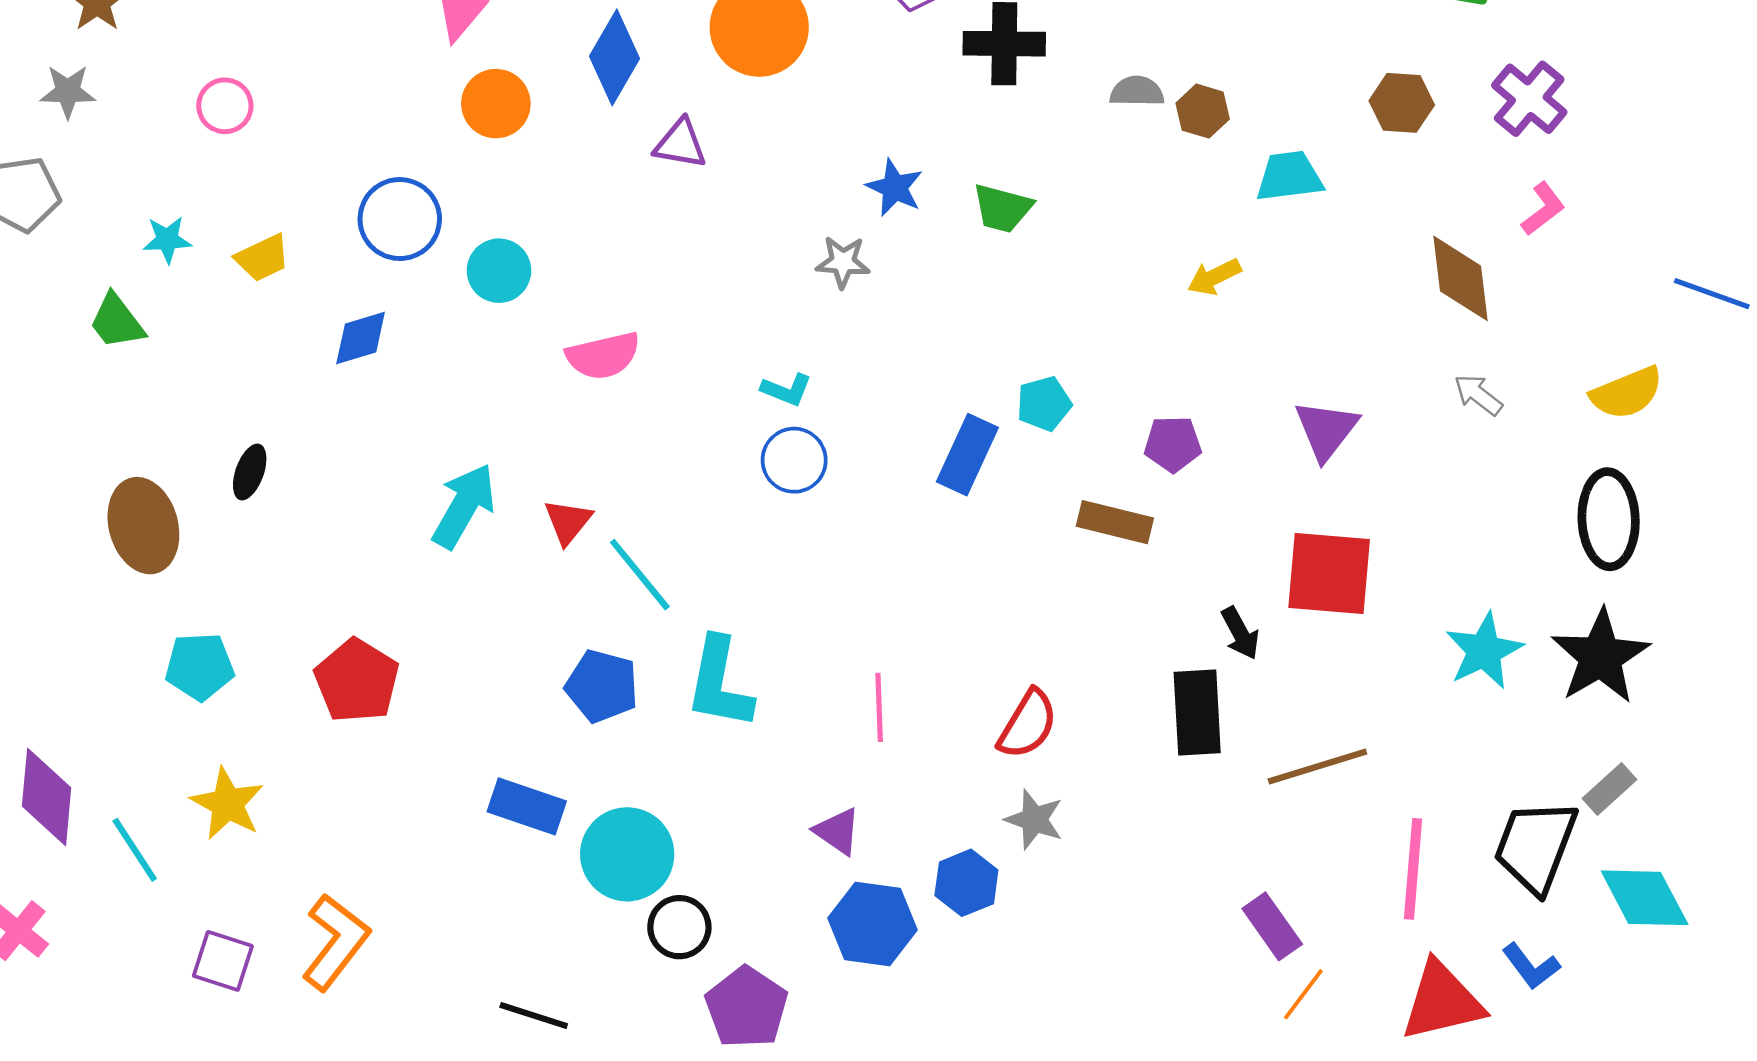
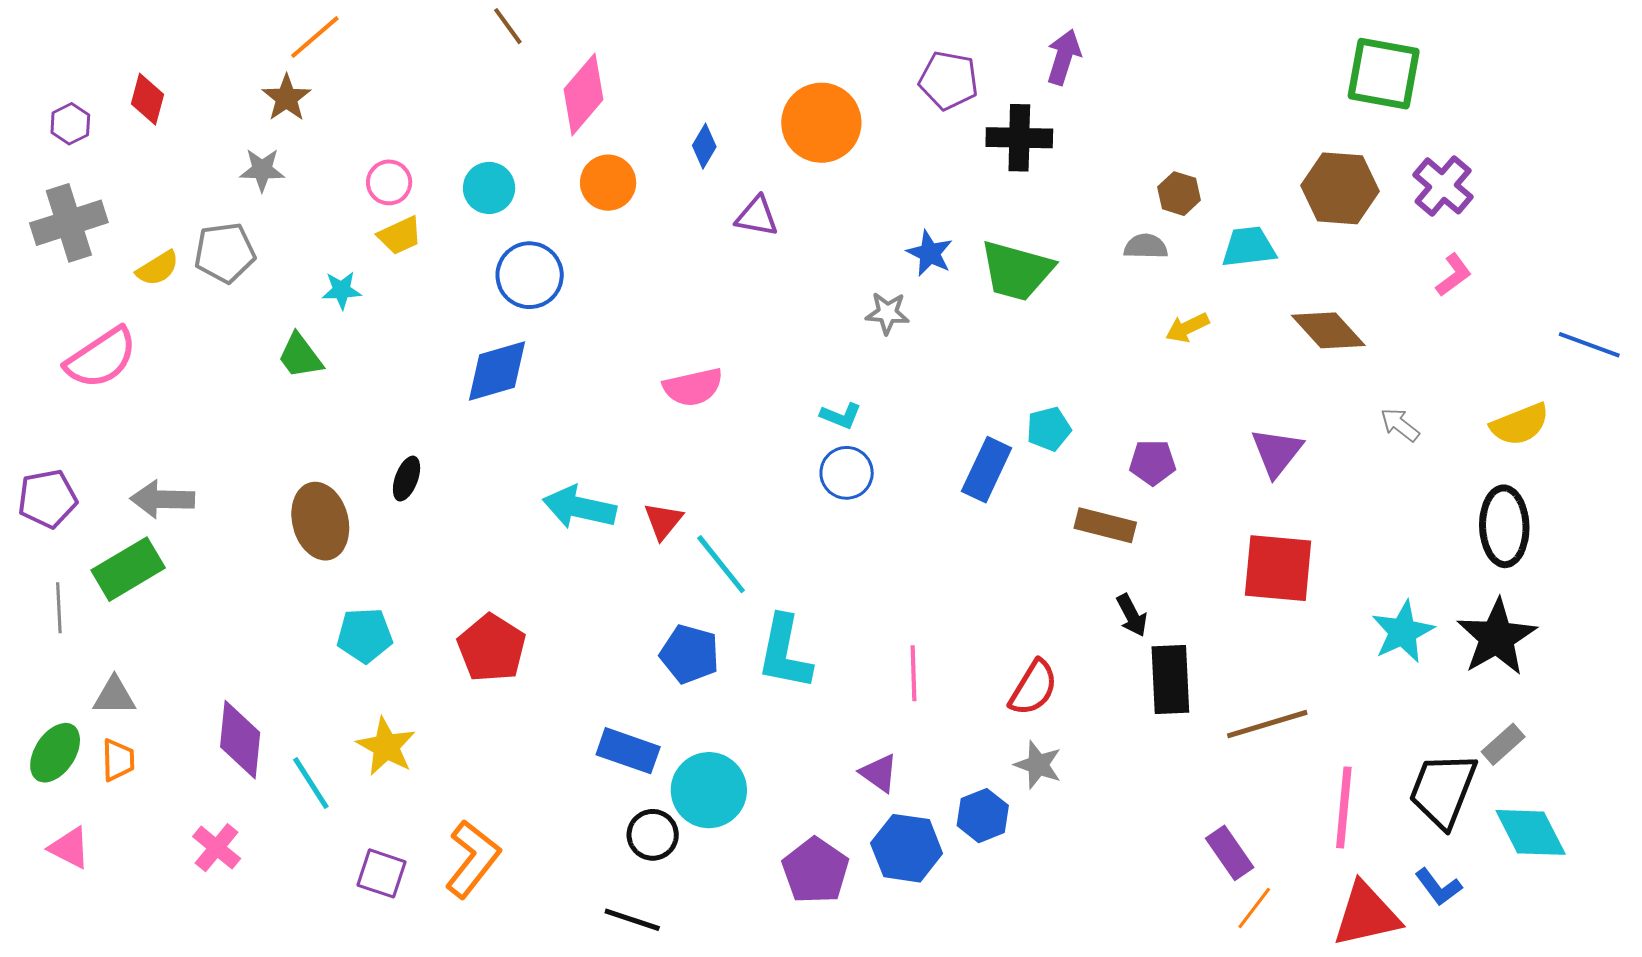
blue diamond: (615, 57) -> (704, 146), size x0.6
gray semicircle: (1137, 91) -> (1146, 246), moved
brown hexagon: (1402, 103) -> (1340, 188), size x1.5
green trapezoid: (1002, 208) -> (1017, 271), size x1.5
yellow trapezoid: (263, 258) -> (400, 236), moved
cyan circle: (499, 271) -> (489, 188), moved
brown diamond: (1461, 278) -> (1328, 330), moved, turned -36
blue diamond: (361, 338) -> (497, 371), size x1.4
cyan arrow: (464, 506) -> (579, 507), turned -108
black arrow: (1240, 633) -> (1132, 615), moved
black circle: (679, 927) -> (653, 835), moved
purple pentagon: (747, 1007) -> (815, 871), moved

